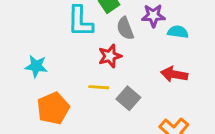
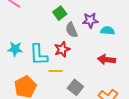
cyan L-shape: (80, 21) -> (39, 55), moved
cyan star: (36, 66) -> (15, 49), moved
gray square: (128, 98) -> (75, 87), moved

